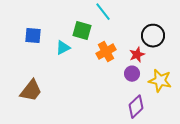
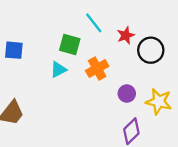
cyan triangle: (63, 48) -> (58, 70), moved
red star: (137, 55) -> (126, 35), moved

